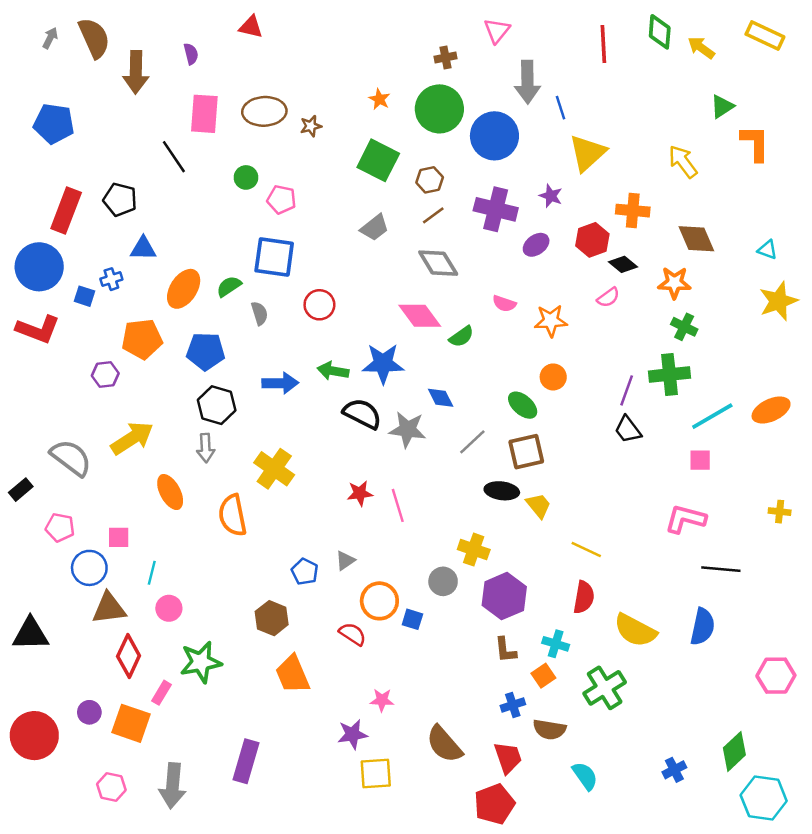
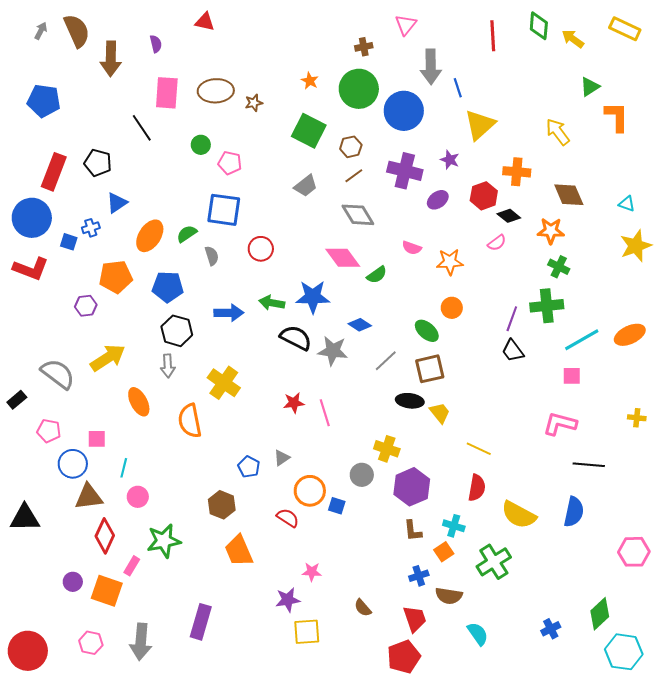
blue triangle: (143, 248) -> (117, 203), turned -35
blue diamond: (441, 398) -> (360, 325), turned -30
red circle: (34, 736) -> (28, 651), moved
brown semicircle: (444, 744) -> (363, 608), size x0.6

